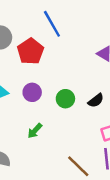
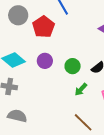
green arrow: (35, 131) -> (81, 89), moved

